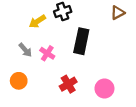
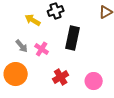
yellow arrow: (37, 21) -> (33, 20), turned 63
orange circle: (19, 81) -> (16, 74), size x1.5

